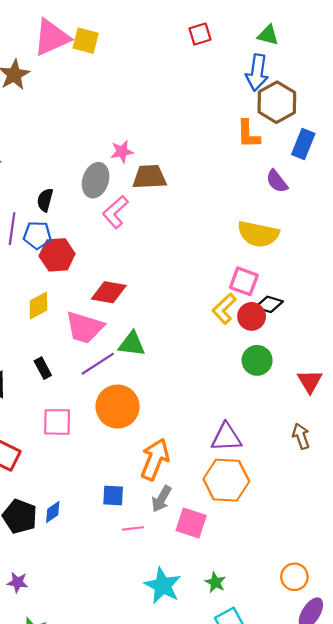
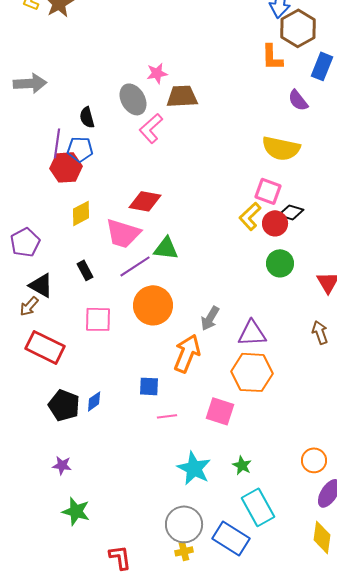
gray ellipse: (96, 180) -> (133, 99), turned -48
black semicircle: (45, 200) -> (87, 117), turned -30
red hexagon: (57, 255) -> (66, 167), moved
gray arrow: (161, 499) -> (210, 318), moved

